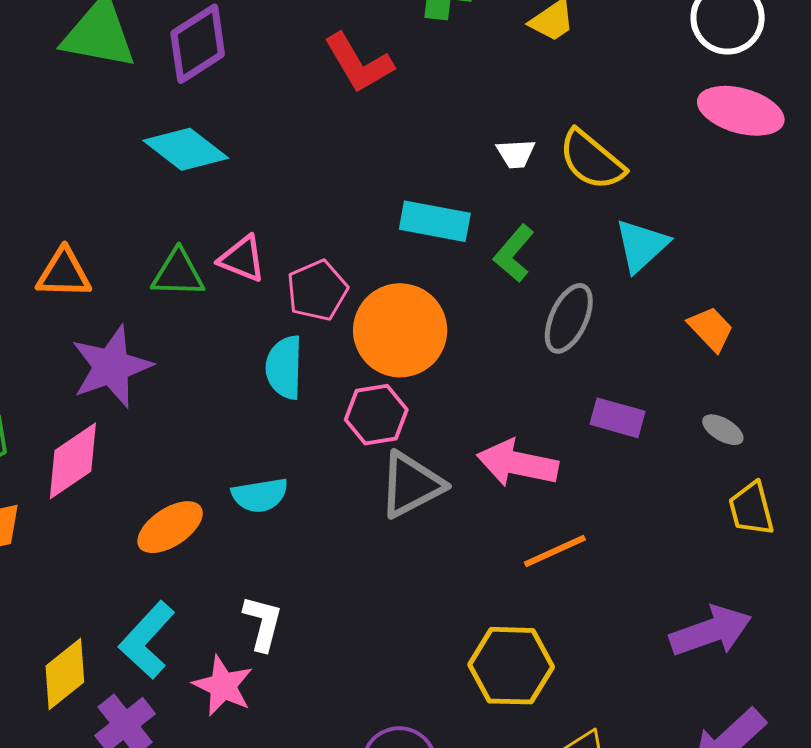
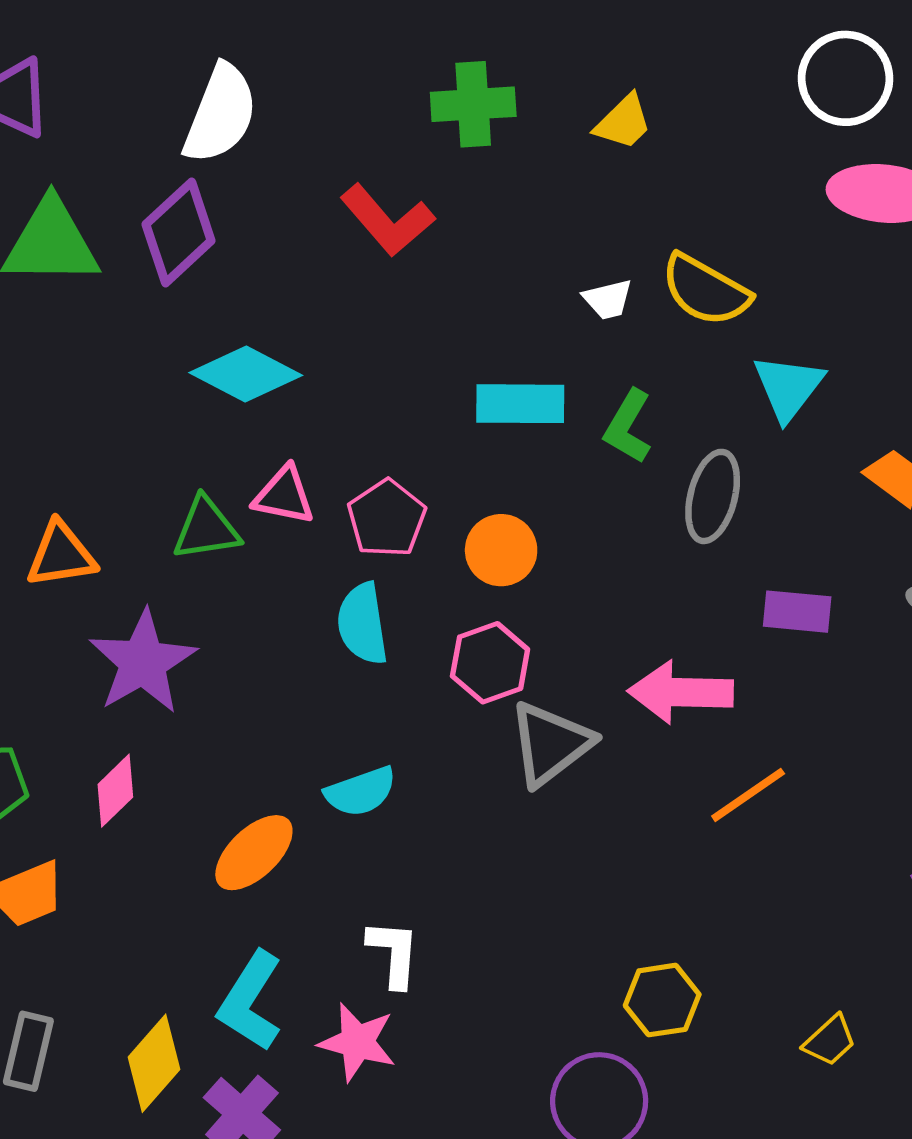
cyan diamond: (186, 149) -> (246, 374), moved
orange circle: (400, 330) -> (501, 550), size x0.6
pink diamond: (73, 461) -> (115, 791), size x0.7
yellow hexagon: (511, 666) -> (662, 1000), moved, size x0.7

